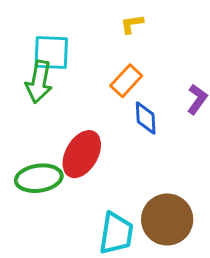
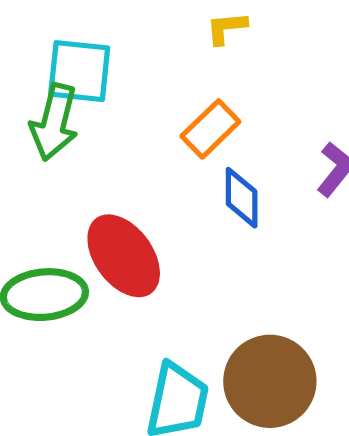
red ellipse: (82, 154) -> (124, 256), turned -69

